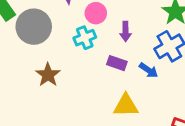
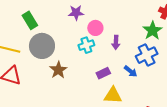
gray circle: (34, 27) -> (42, 46), moved
purple rectangle: (117, 63) -> (103, 73), moved, turned -48

